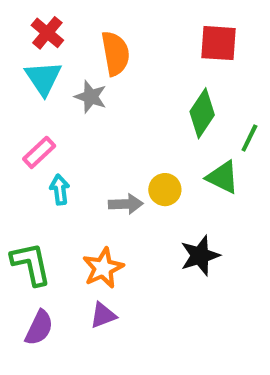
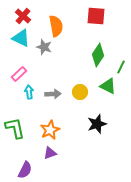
red square: (219, 43) -> (96, 16), moved
cyan triangle: (43, 78) -> (21, 38), turned -30
gray arrow: (126, 204) -> (53, 94), moved
purple semicircle: (39, 328) -> (25, 170), moved

